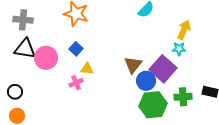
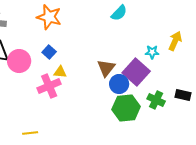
yellow arrow: (184, 30) -> (175, 41), moved
pink cross: (76, 83) -> (49, 86), size x1.6
green cross: (183, 97) -> (156, 100), turned 30

